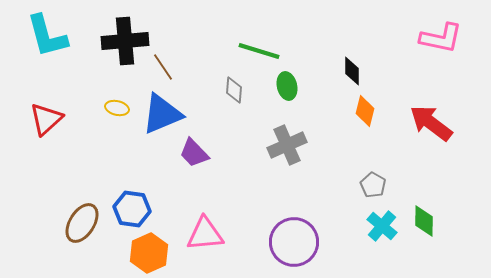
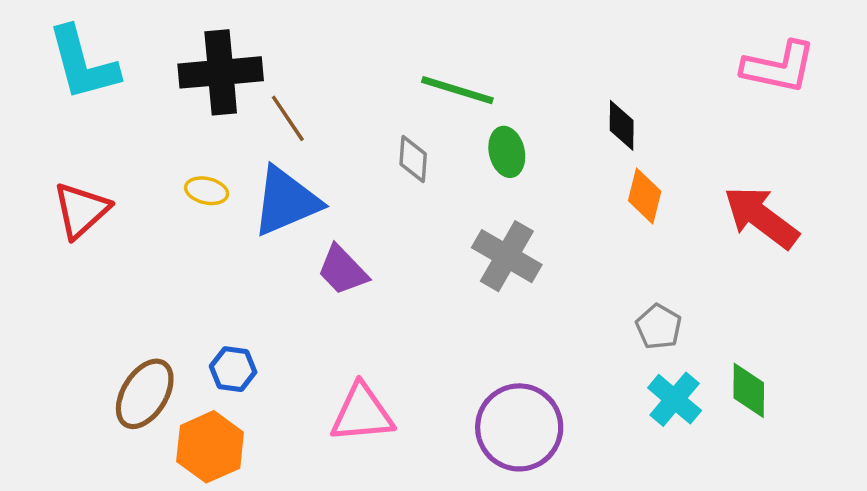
gray cross: (287, 145) -> (507, 256), turned -36
blue hexagon: (132, 209) -> (233, 369), size x0.7
orange hexagon: (149, 253) -> (210, 447), moved

